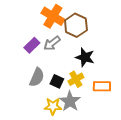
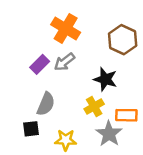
brown hexagon: (76, 25) -> (123, 40), moved
black square: (57, 81) -> (31, 129), moved, turned -32
gray star: (70, 101) -> (109, 134), moved

